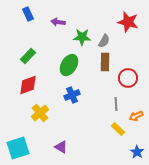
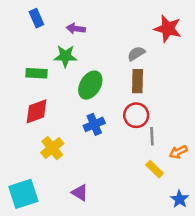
green star: (82, 37) -> (65, 56), moved
gray semicircle: (104, 41) -> (136, 54), turned -152
green rectangle: (28, 56) -> (36, 73), turned 49
red circle: (128, 78) -> (136, 115), moved

